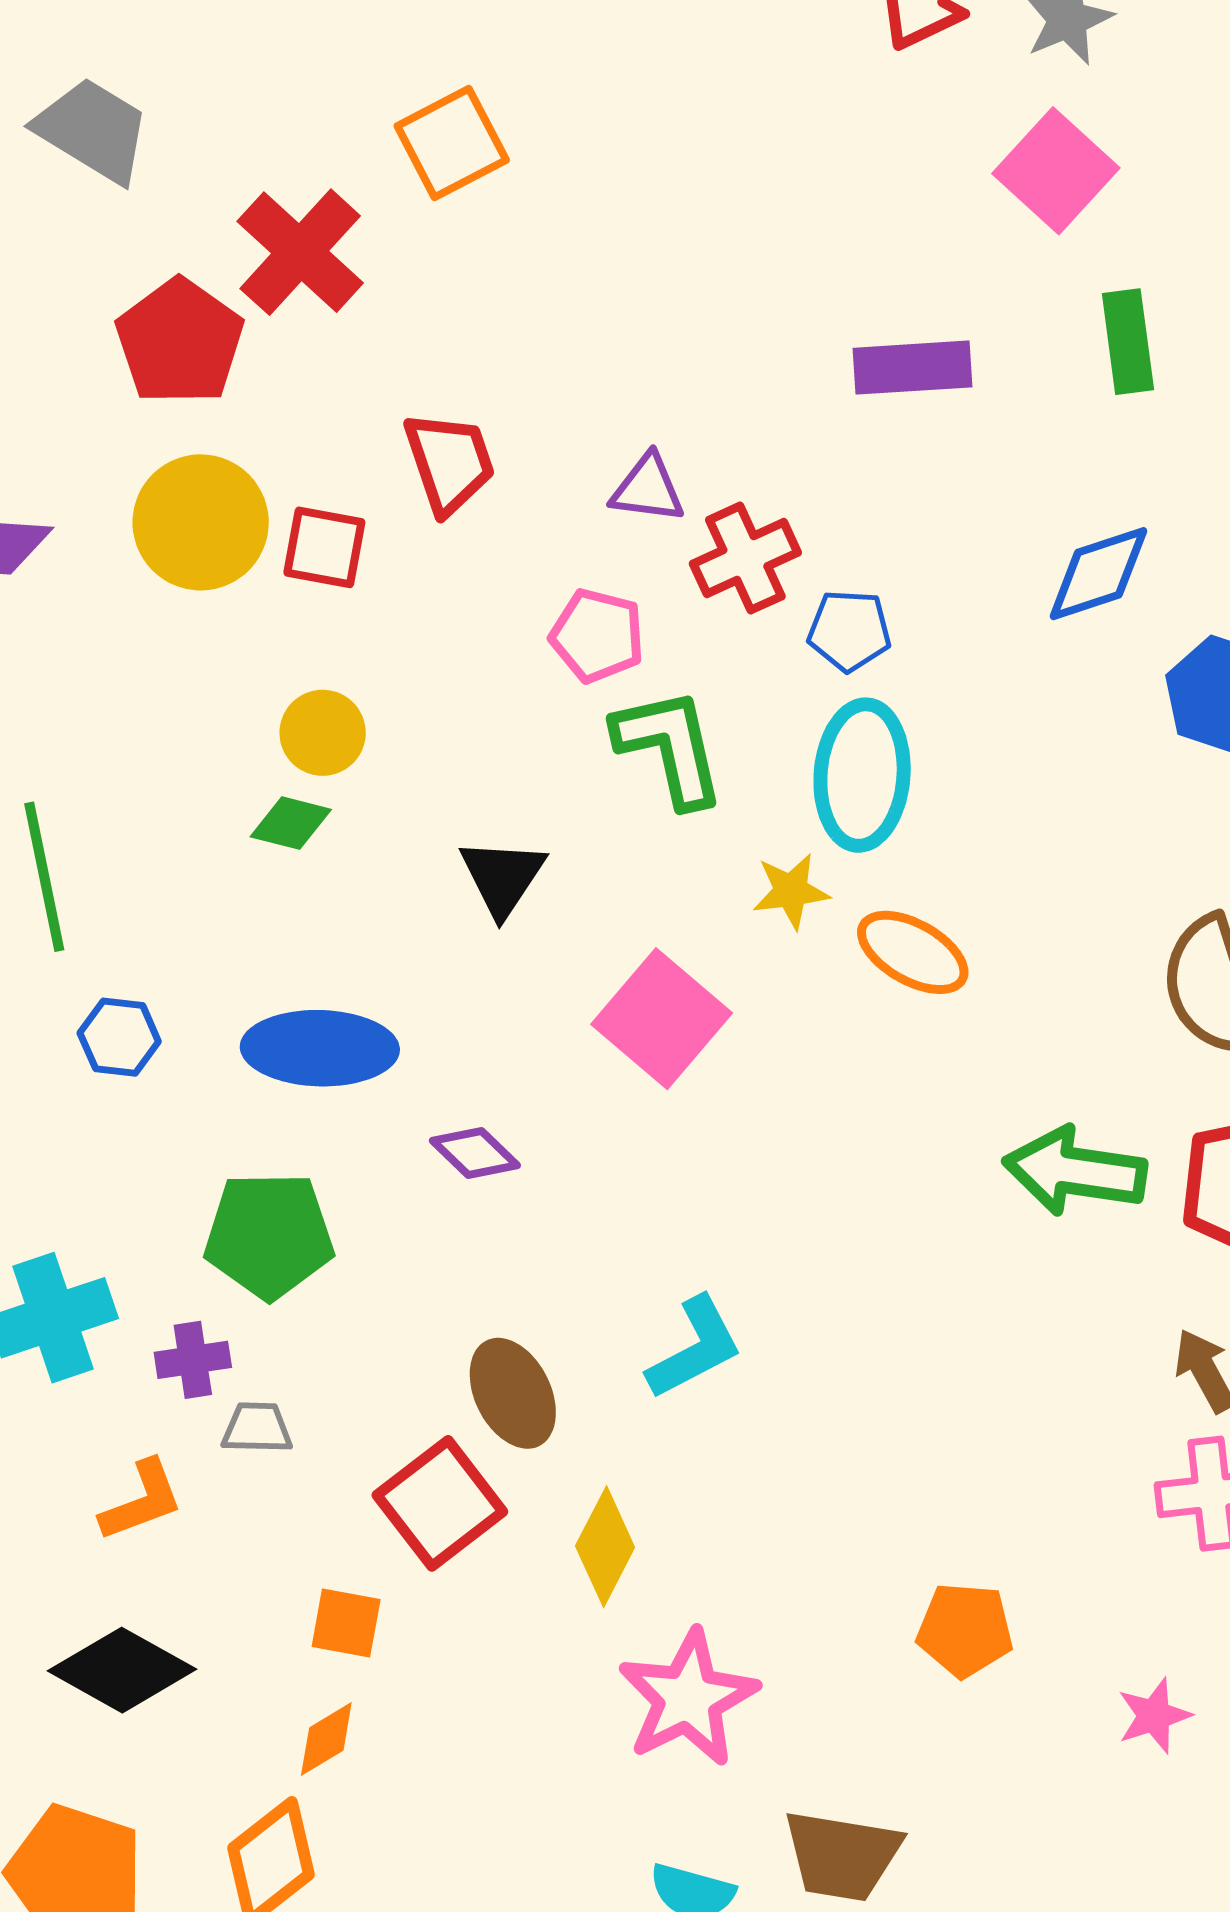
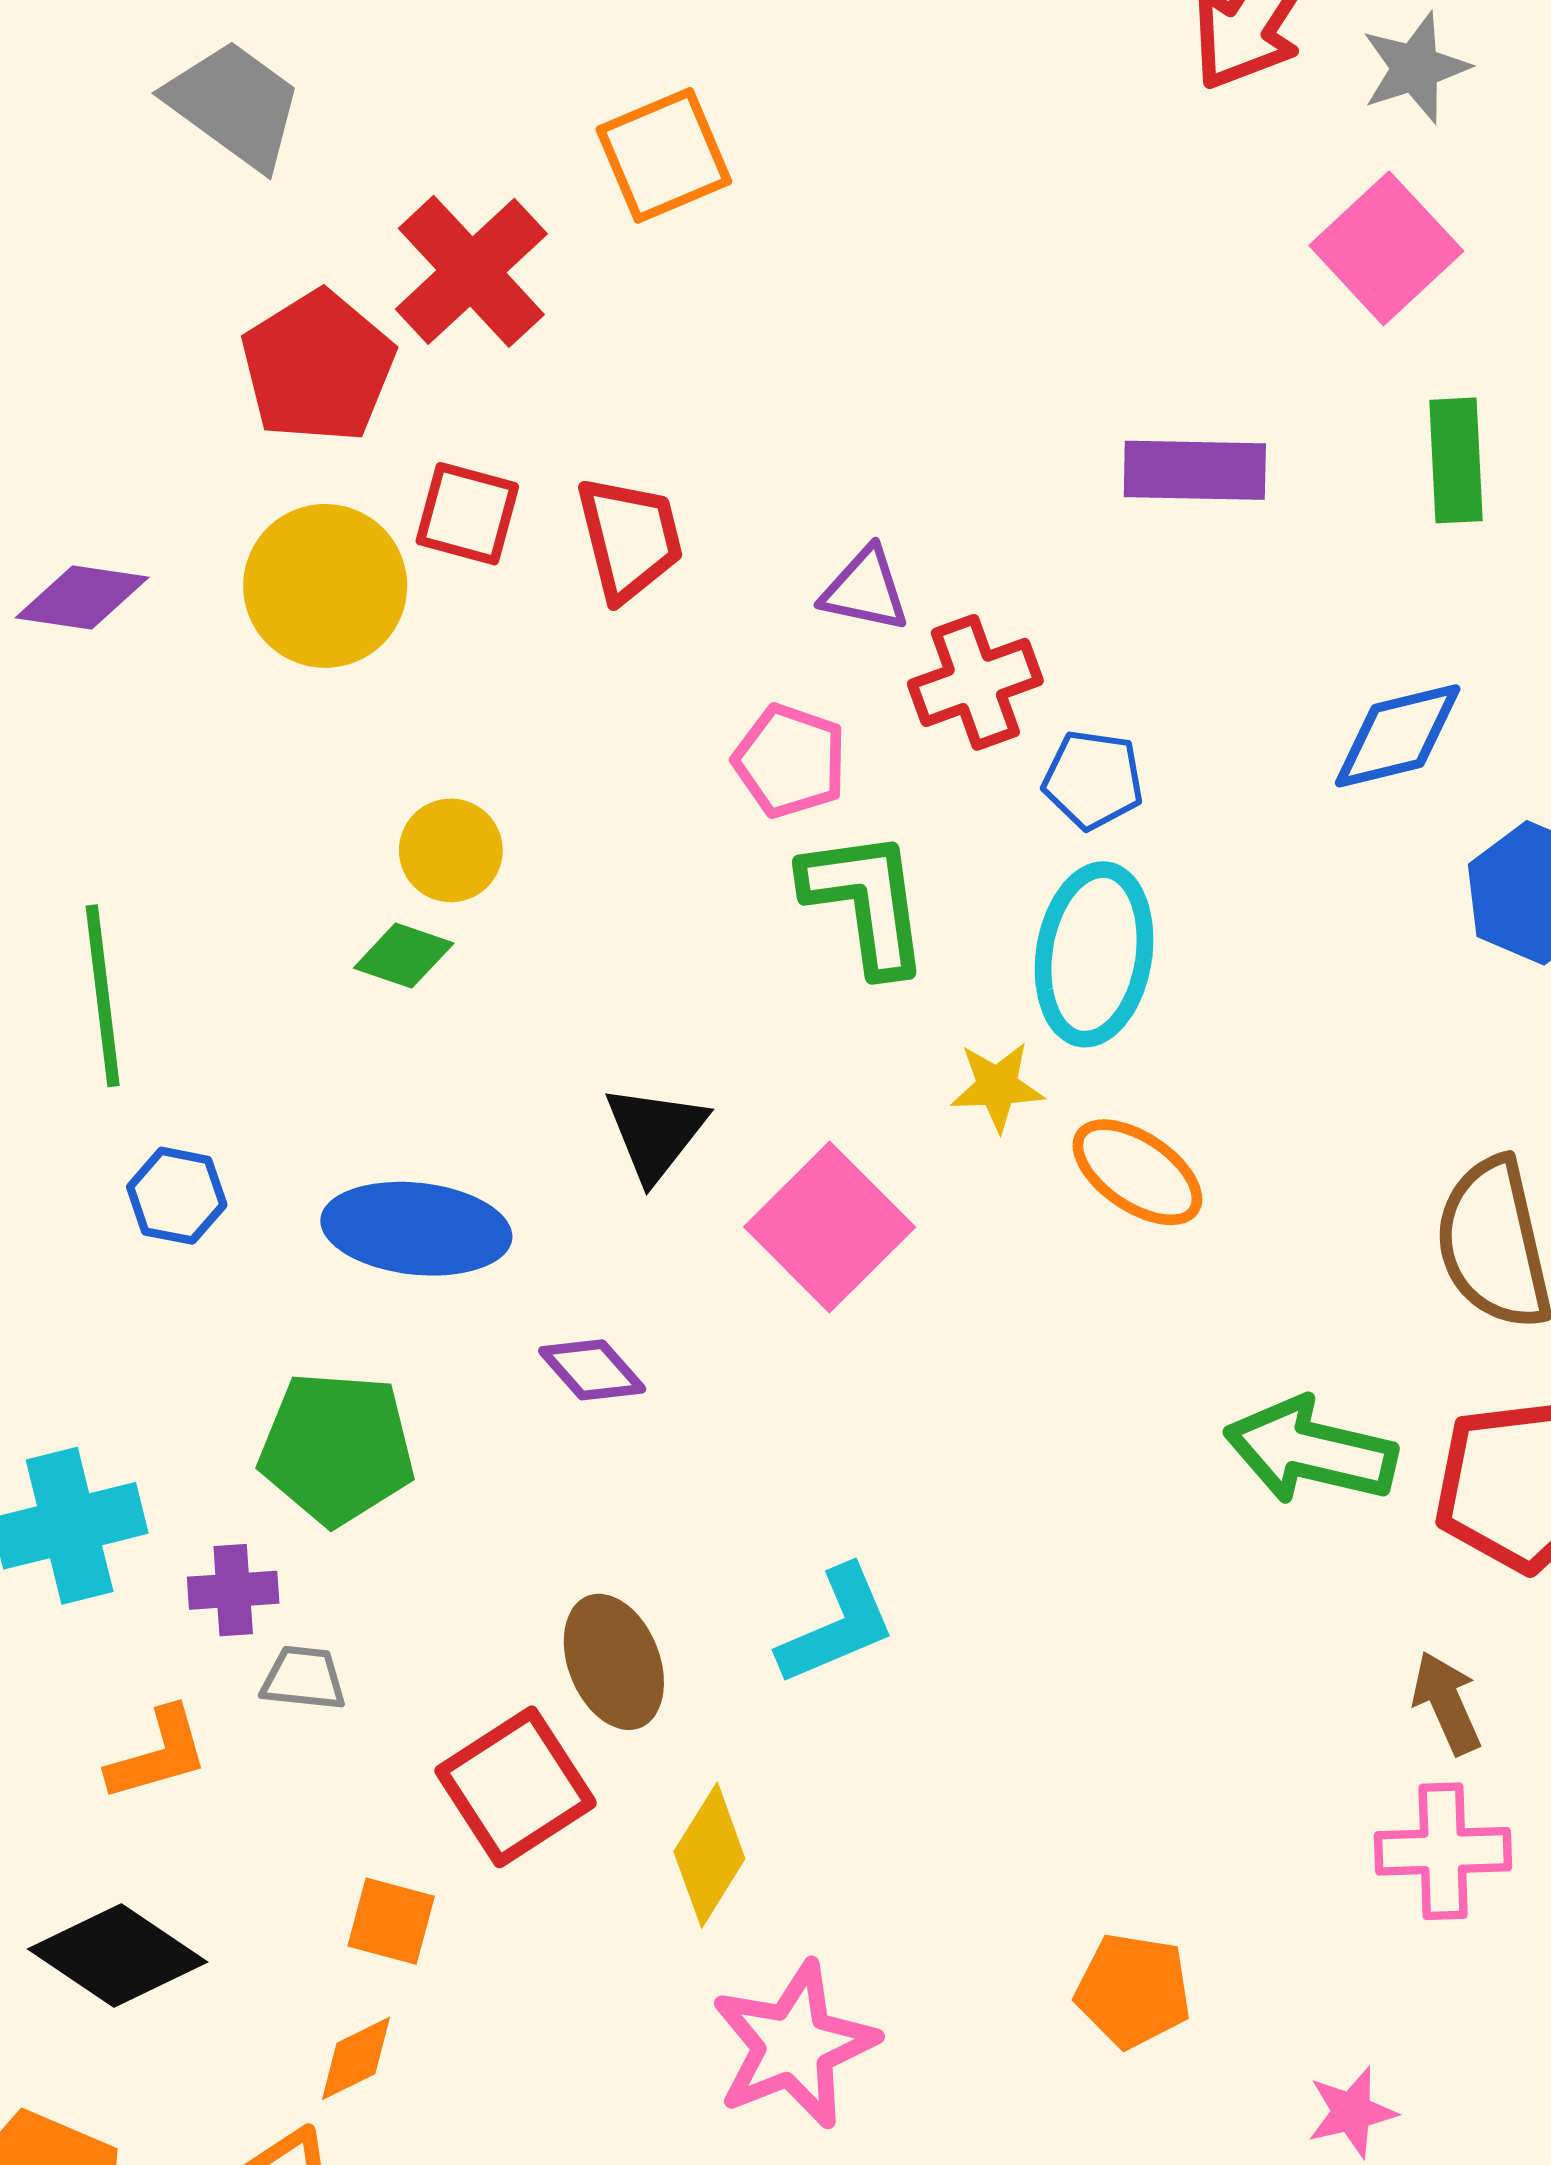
red square: (324, 547) -> (467, 514), moved
black triangle: (502, 877) -> (655, 1133), moved

